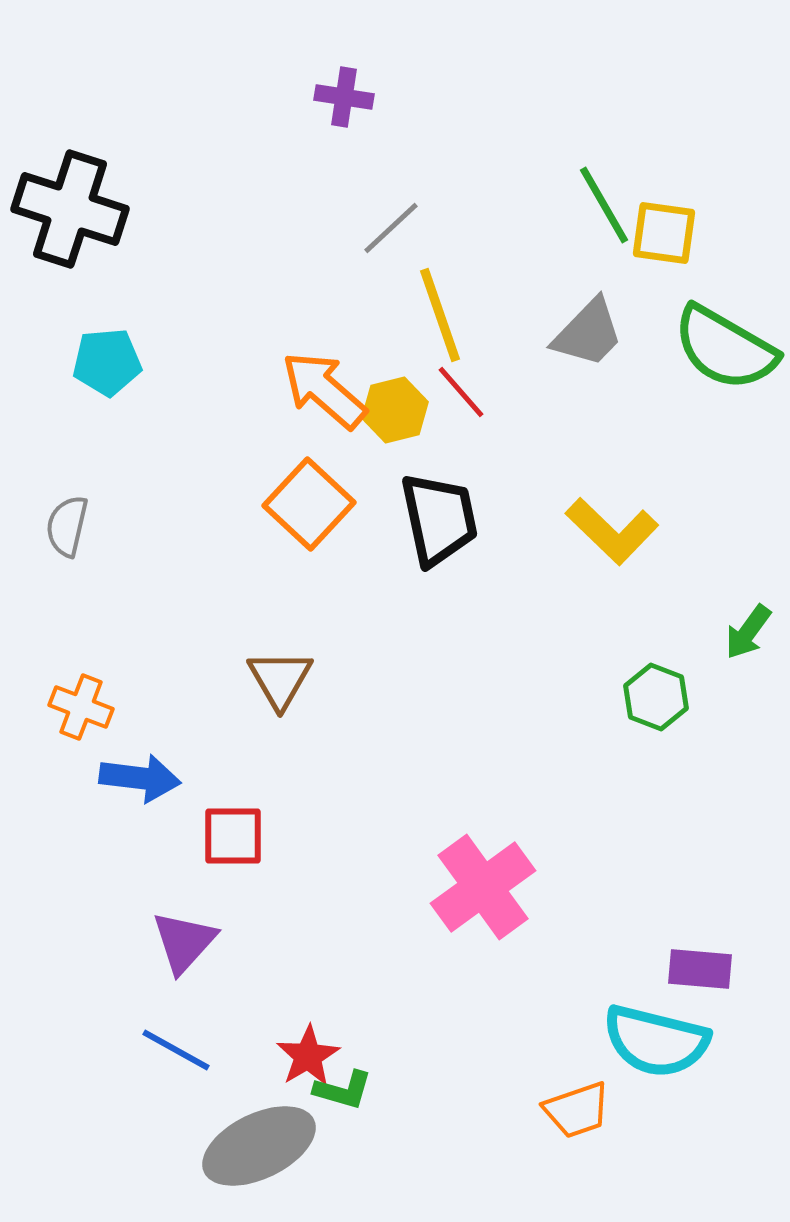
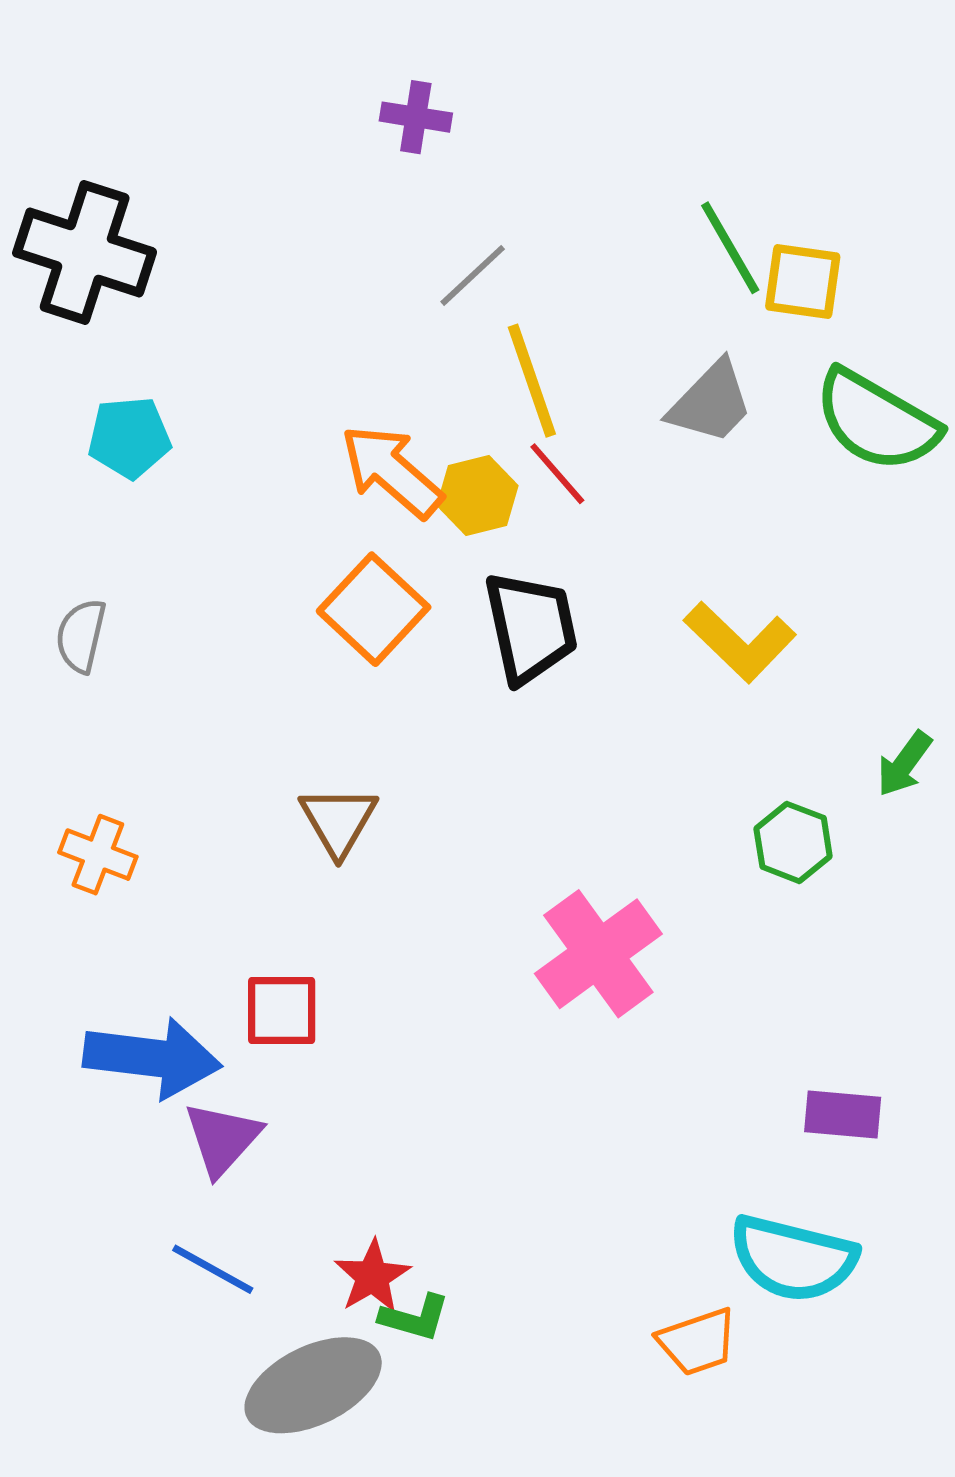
blue arrow: (140, 778) -> (152, 1058), moved, size x1.4
pink cross: (483, 887) -> (598, 954), moved
purple rectangle: (700, 969) -> (843, 1114), moved

